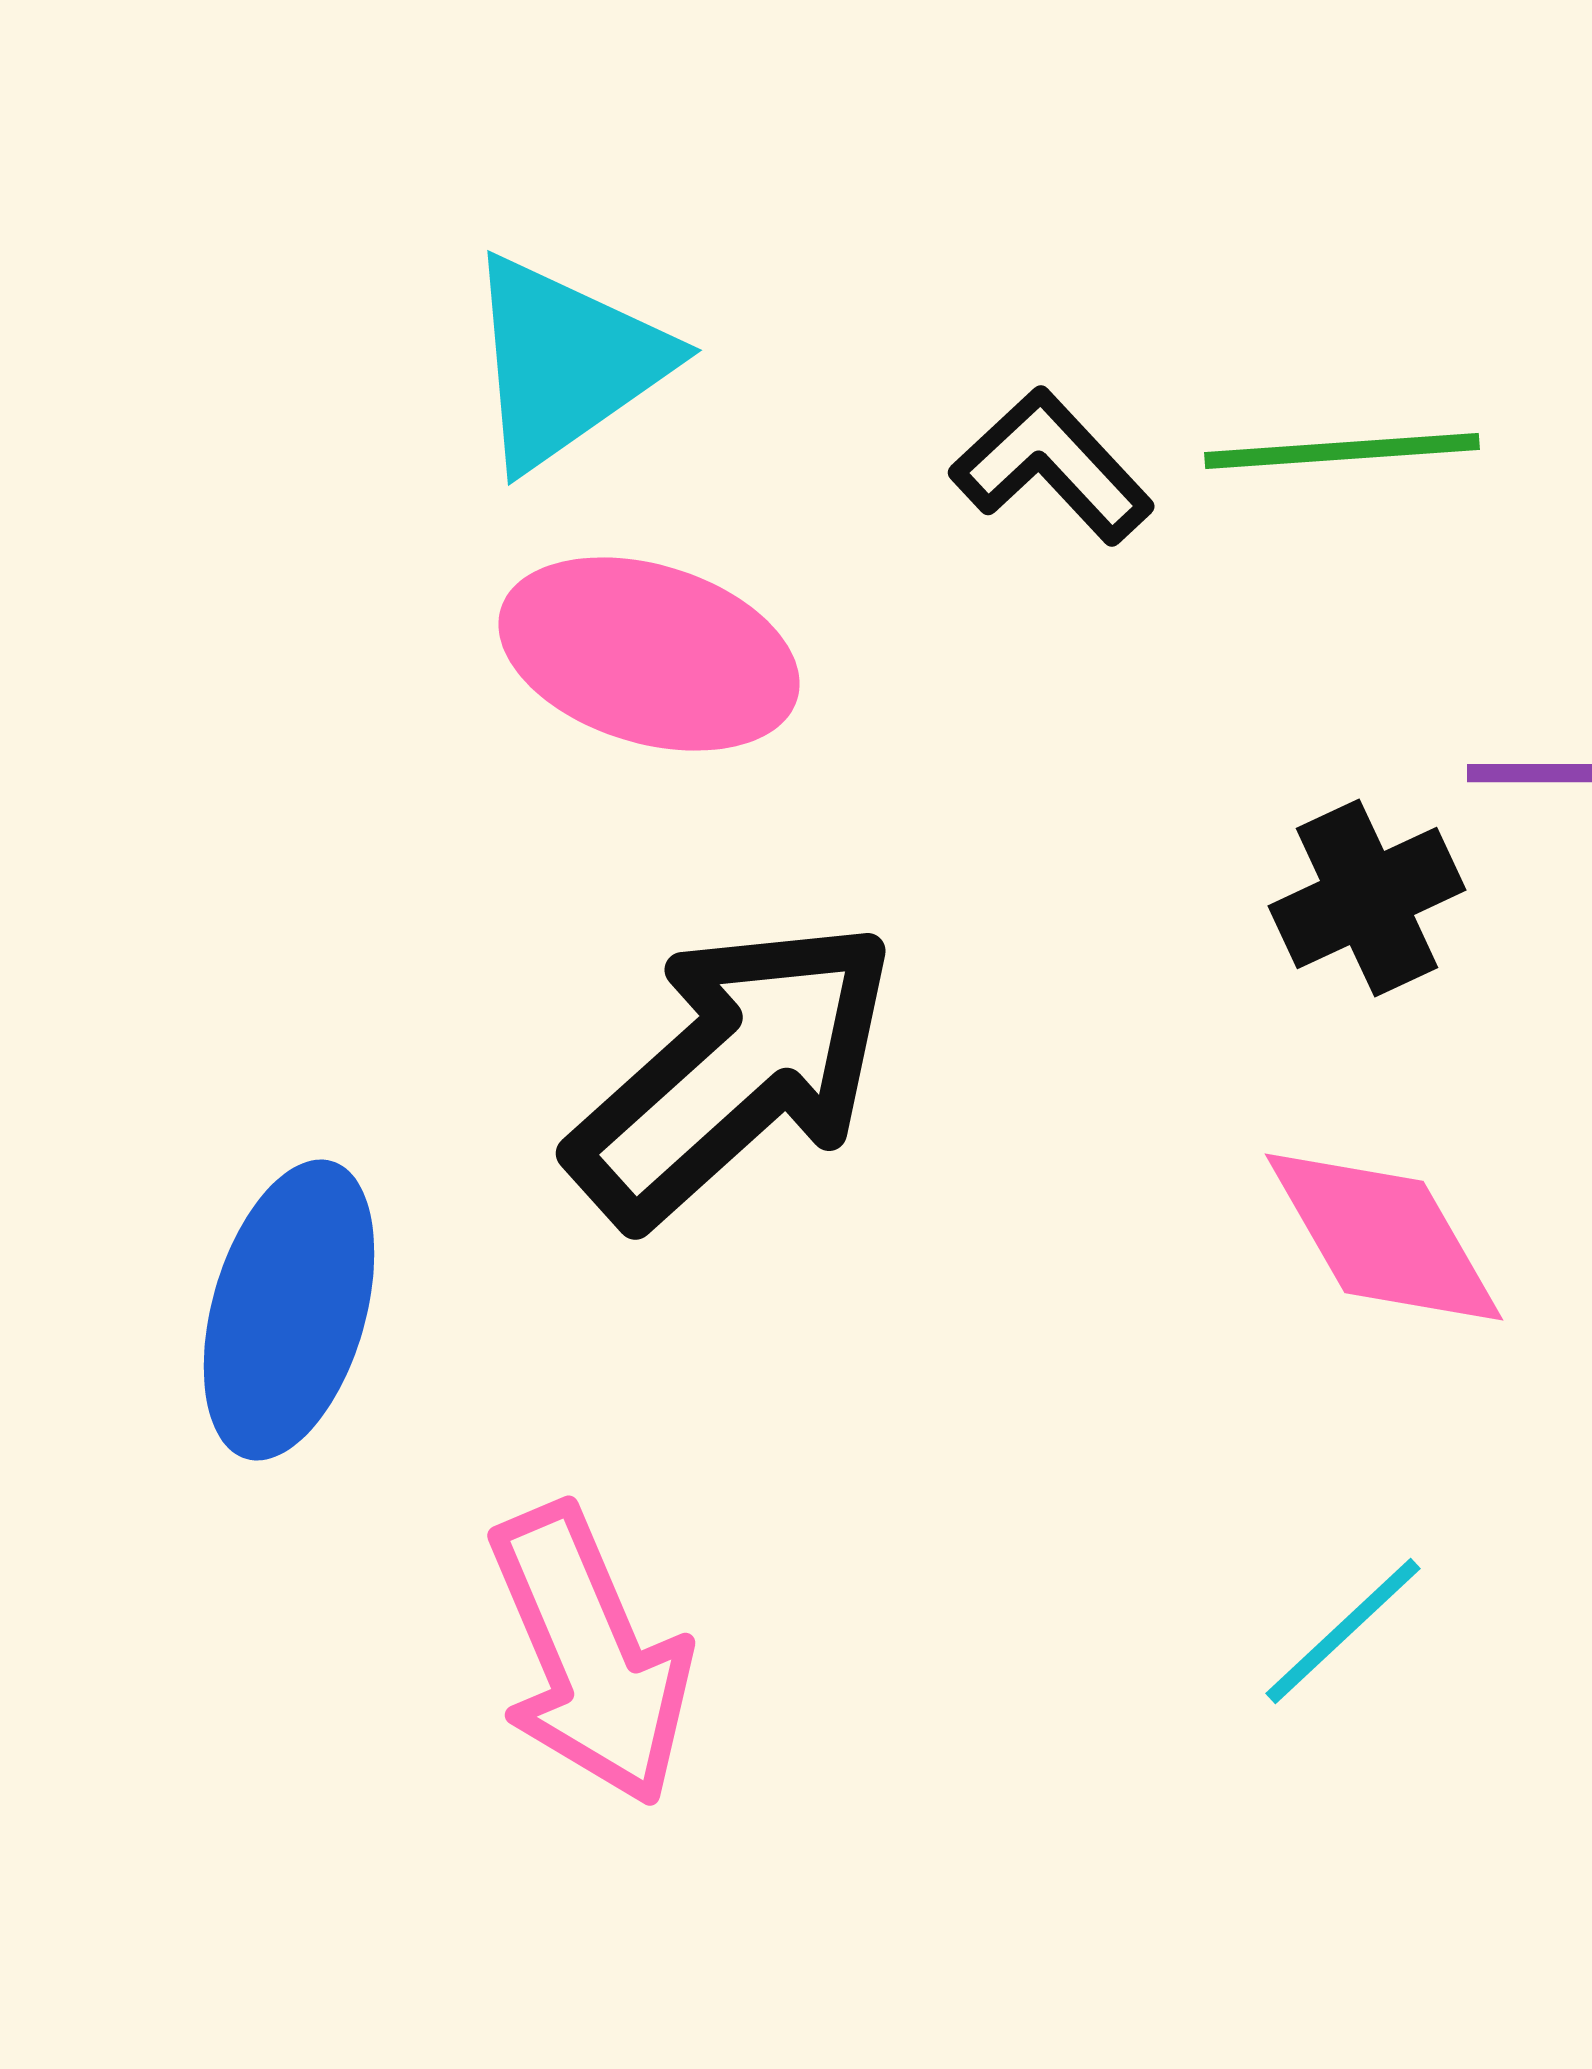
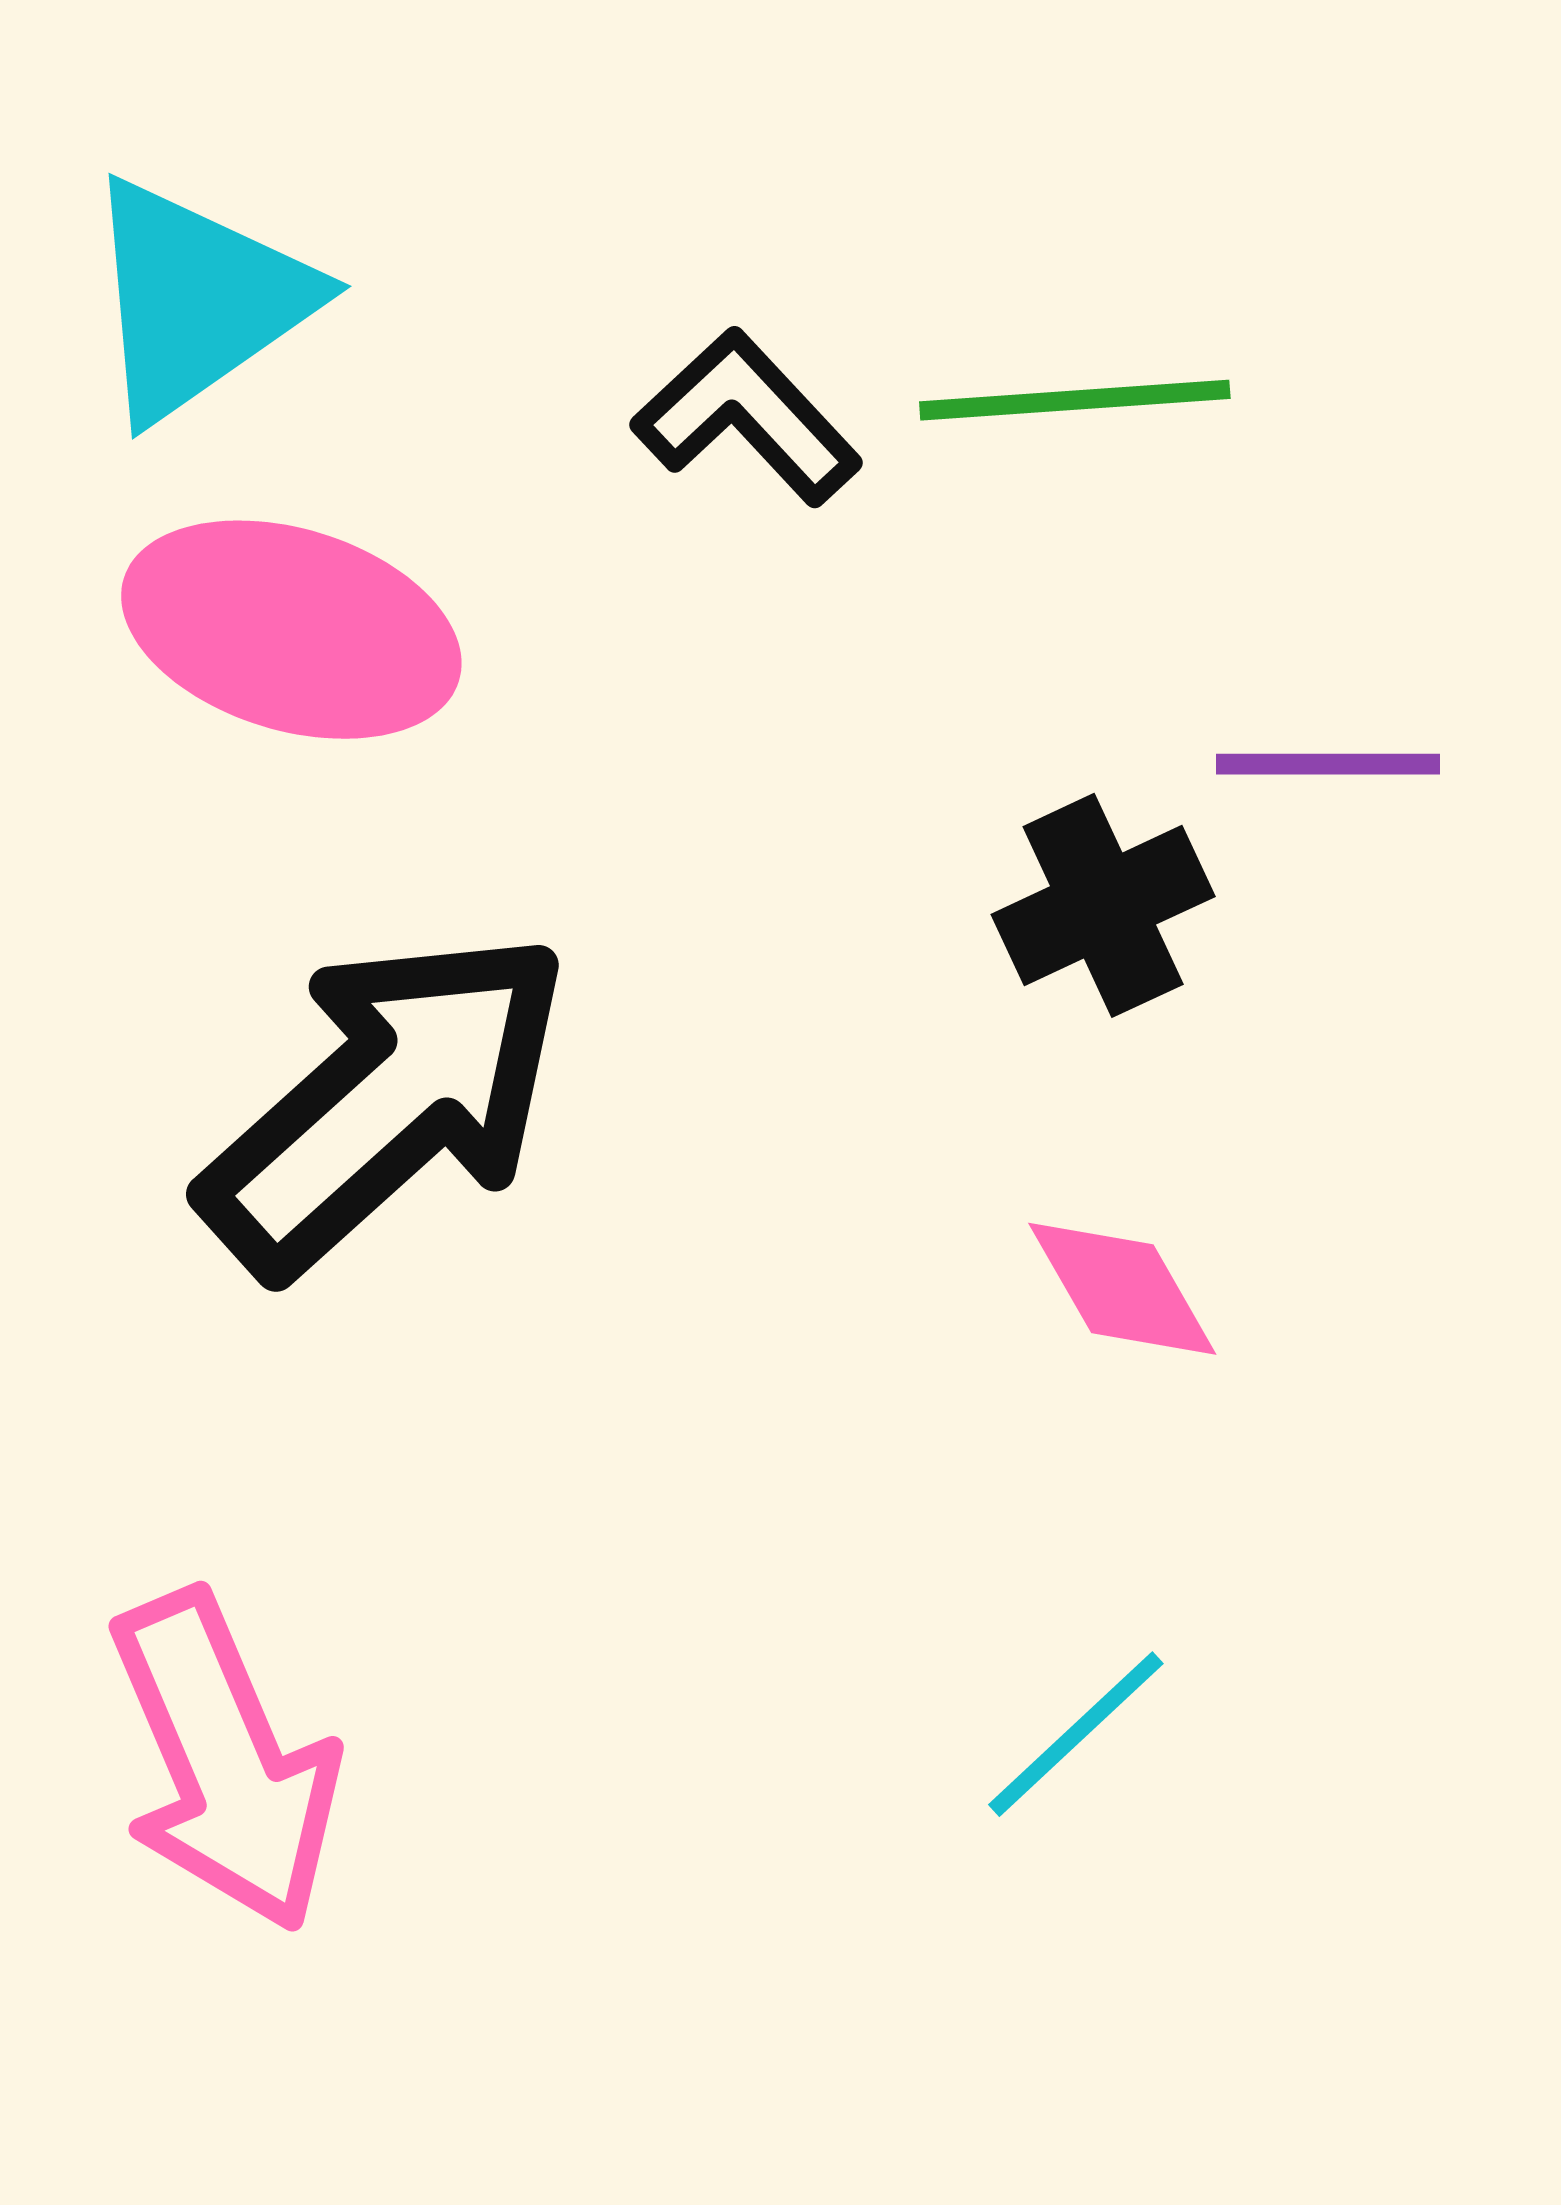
pink diamond: (1384, 1237) -> (1122, 1289), size x0.7

